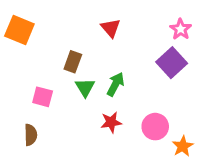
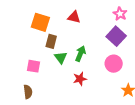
red triangle: (111, 28) -> (74, 17), turned -32
orange square: (19, 30) -> (40, 22), moved
pink circle: (155, 127) -> (114, 64), moved

